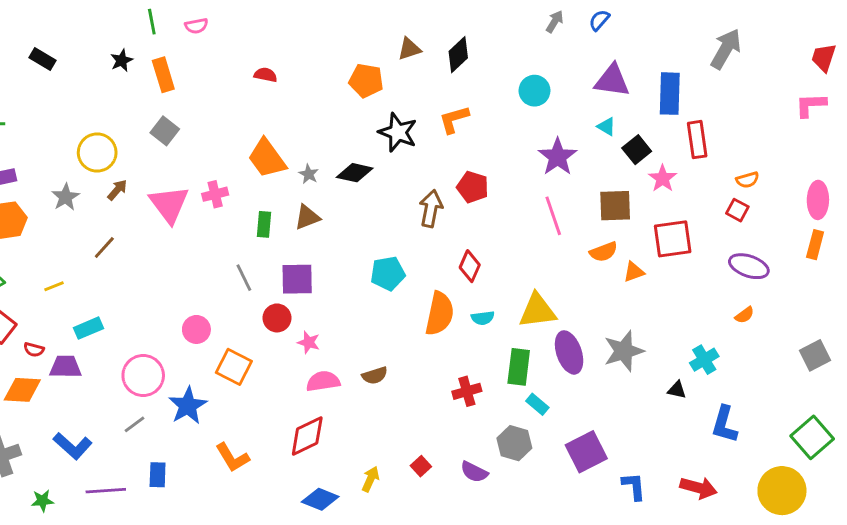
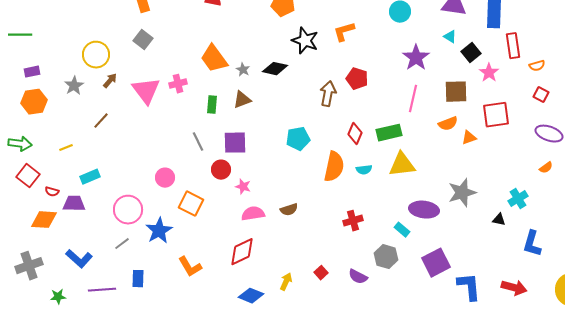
orange semicircle: (747, 180) -> (537, 66), moved
pink line: (553, 216) -> (413, 99), turned 32
purple ellipse: (569, 352) -> (424, 210), moved, turned -64
green rectangle: (519, 367) -> (389, 133), moved, turned 70
blue L-shape: (634, 486) -> (469, 287), size x1.4

